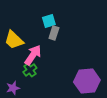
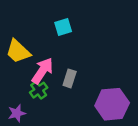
gray rectangle: (54, 33) -> (70, 78), moved

